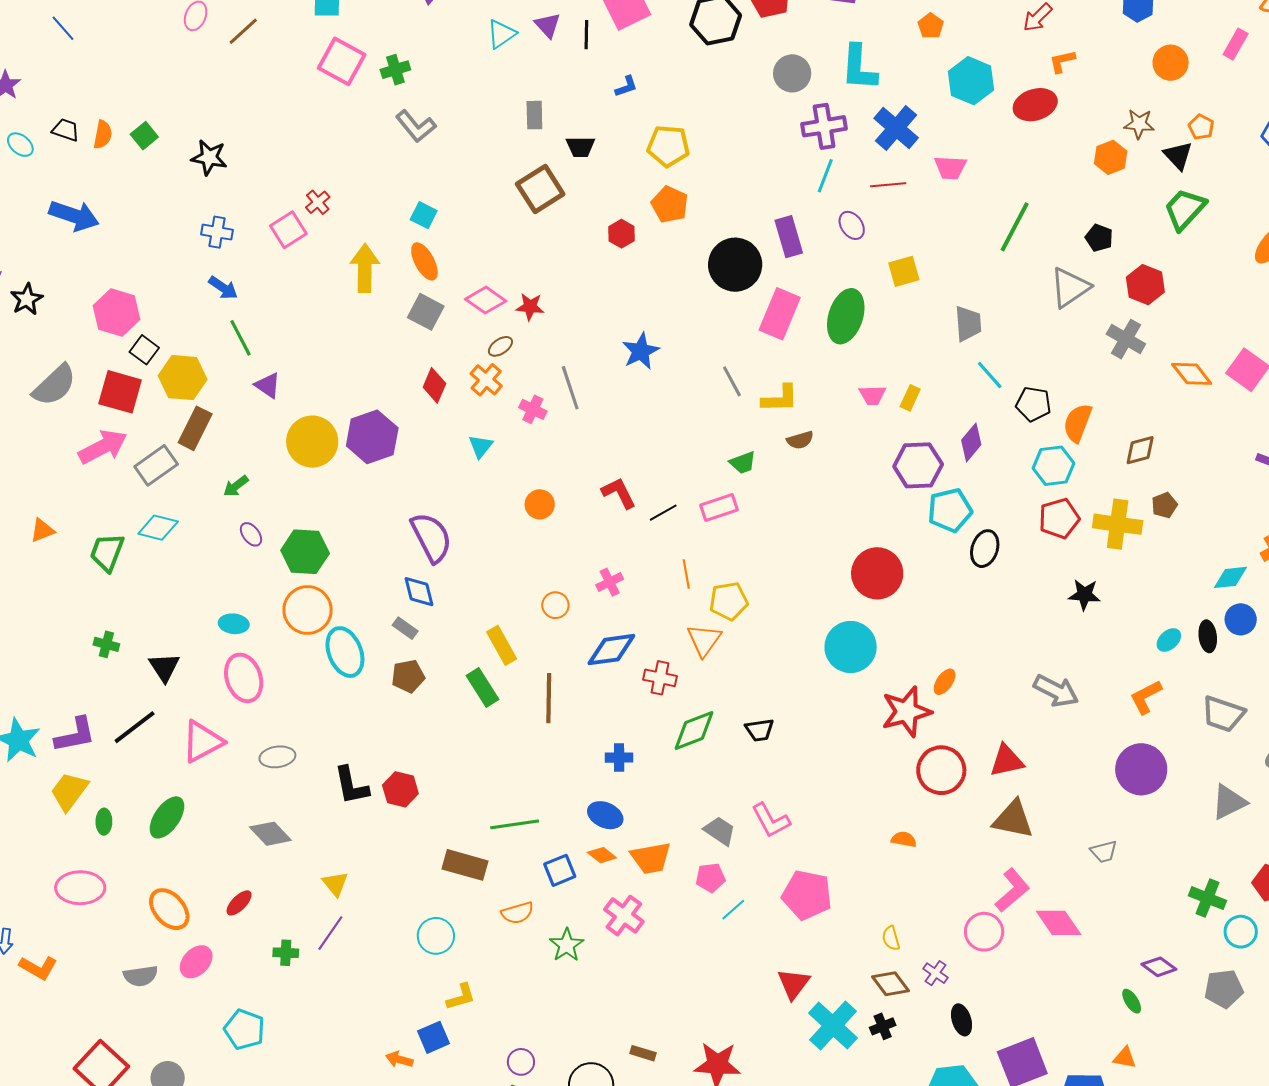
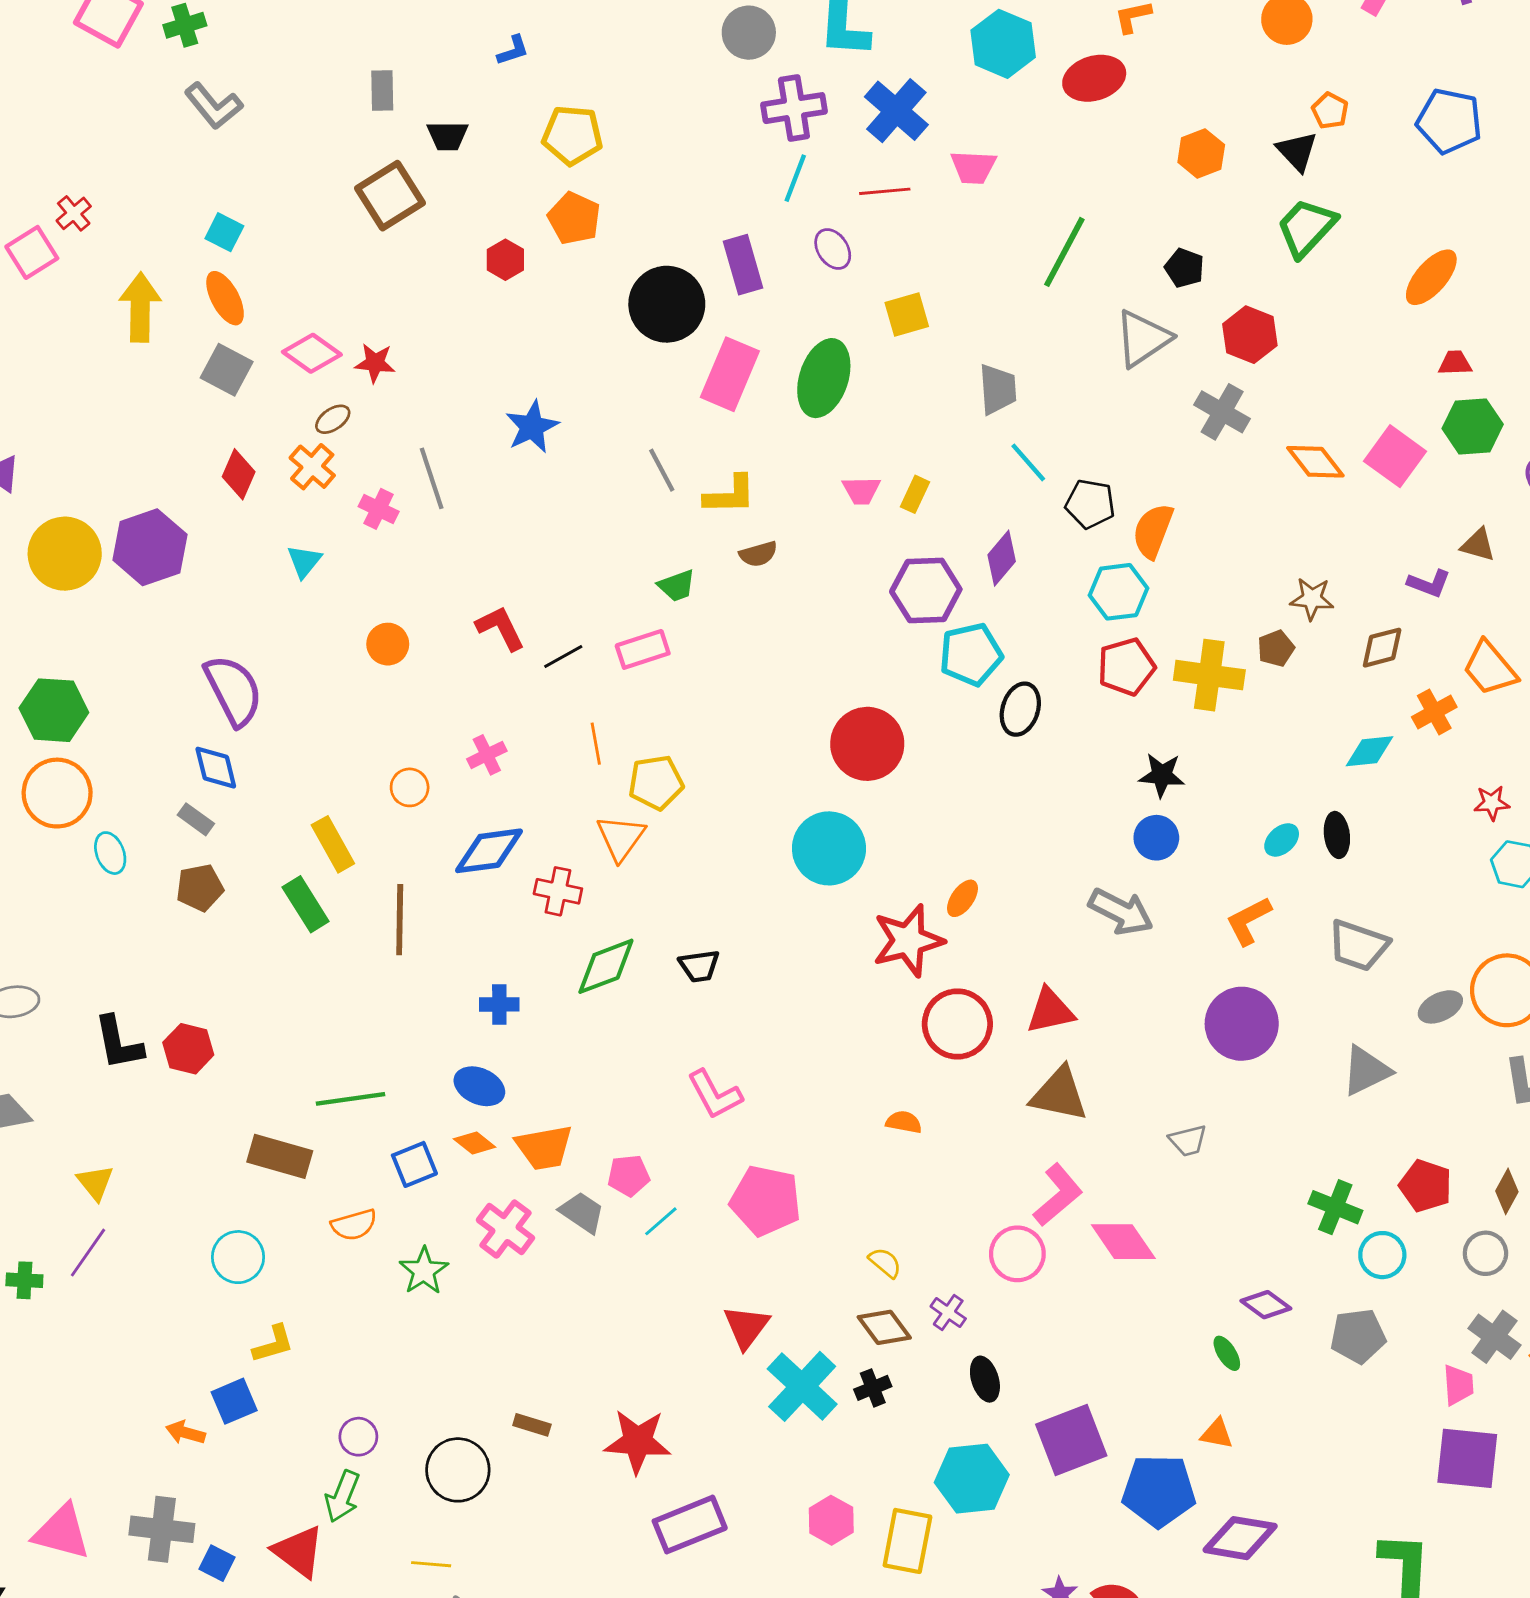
brown star: (1139, 124) -> (1312, 599), moved
brown diamond: (1140, 450) -> (1382, 648), moved
blue circle: (1241, 619) -> (1156, 838), moved
cyan ellipse: (345, 652) -> (110, 853), size x0.6
gray trapezoid: (720, 831) -> (582, 1212), moved
yellow semicircle: (891, 938) -> (885, 1263), turned 145

